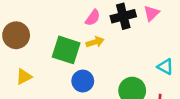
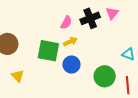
yellow triangle: (24, 77) -> (18, 76), turned -40
blue circle: (83, 81) -> (71, 65), moved

